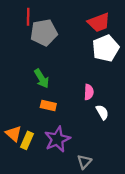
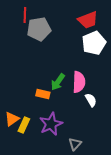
green arrow: (42, 79) -> (58, 82), moved, turned 66
pink semicircle: (89, 92) -> (79, 82), size x1.5
orange triangle: (13, 134) -> (12, 119), turned 42

